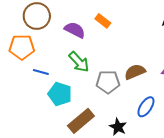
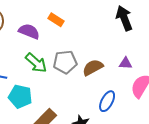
gray pentagon: (108, 82) -> (65, 62), moved

